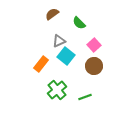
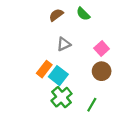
green semicircle: (79, 23) -> (83, 14), moved
cyan square: (66, 56) -> (58, 76), moved
green line: (85, 97) -> (92, 105), turned -40

